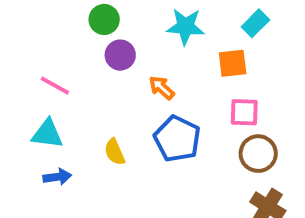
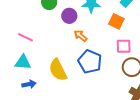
purple circle: (120, 55) -> (69, 16), moved
orange square: (233, 63) -> (116, 21), turned 35
yellow semicircle: (115, 152) -> (58, 70), size x1.6

